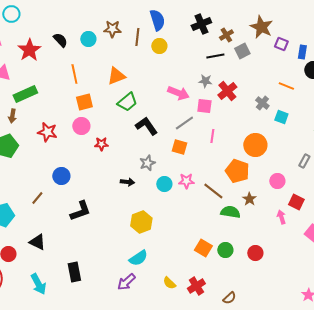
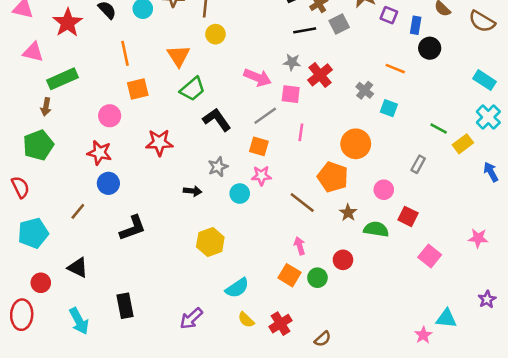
yellow circle: (159, 46) -> (215, 34), moved
orange triangle: (116, 76) -> (178, 56), turned -42
pink circle: (81, 126) -> (110, 116), moved
red star: (47, 132) -> (99, 153), moved
red star: (101, 144) -> (159, 143), size x1.5
pink star: (186, 181) -> (261, 176), moved
green semicircle: (230, 212) -> (376, 229), moved
pink arrow: (281, 217) -> (300, 246), moved
red circle: (255, 253) -> (343, 260), moved
cyan semicircle: (138, 258) -> (237, 288), moved

